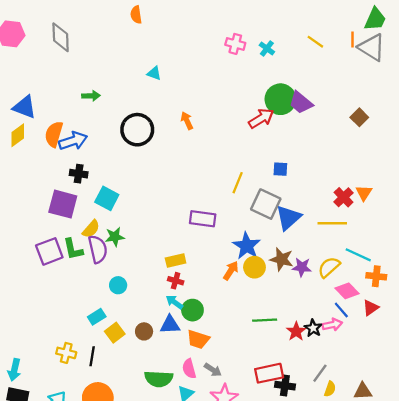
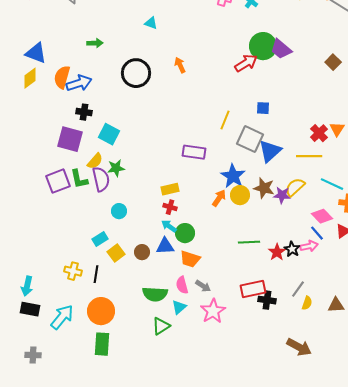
yellow semicircle: (329, 267) -> (295, 187), moved

